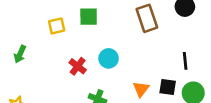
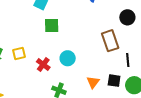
brown rectangle: (147, 18) -> (110, 41), moved
yellow square: (57, 26) -> (19, 54), moved

